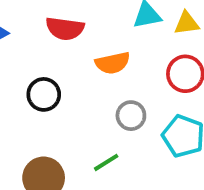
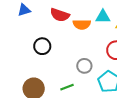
orange semicircle: (113, 63) -> (82, 24), moved

